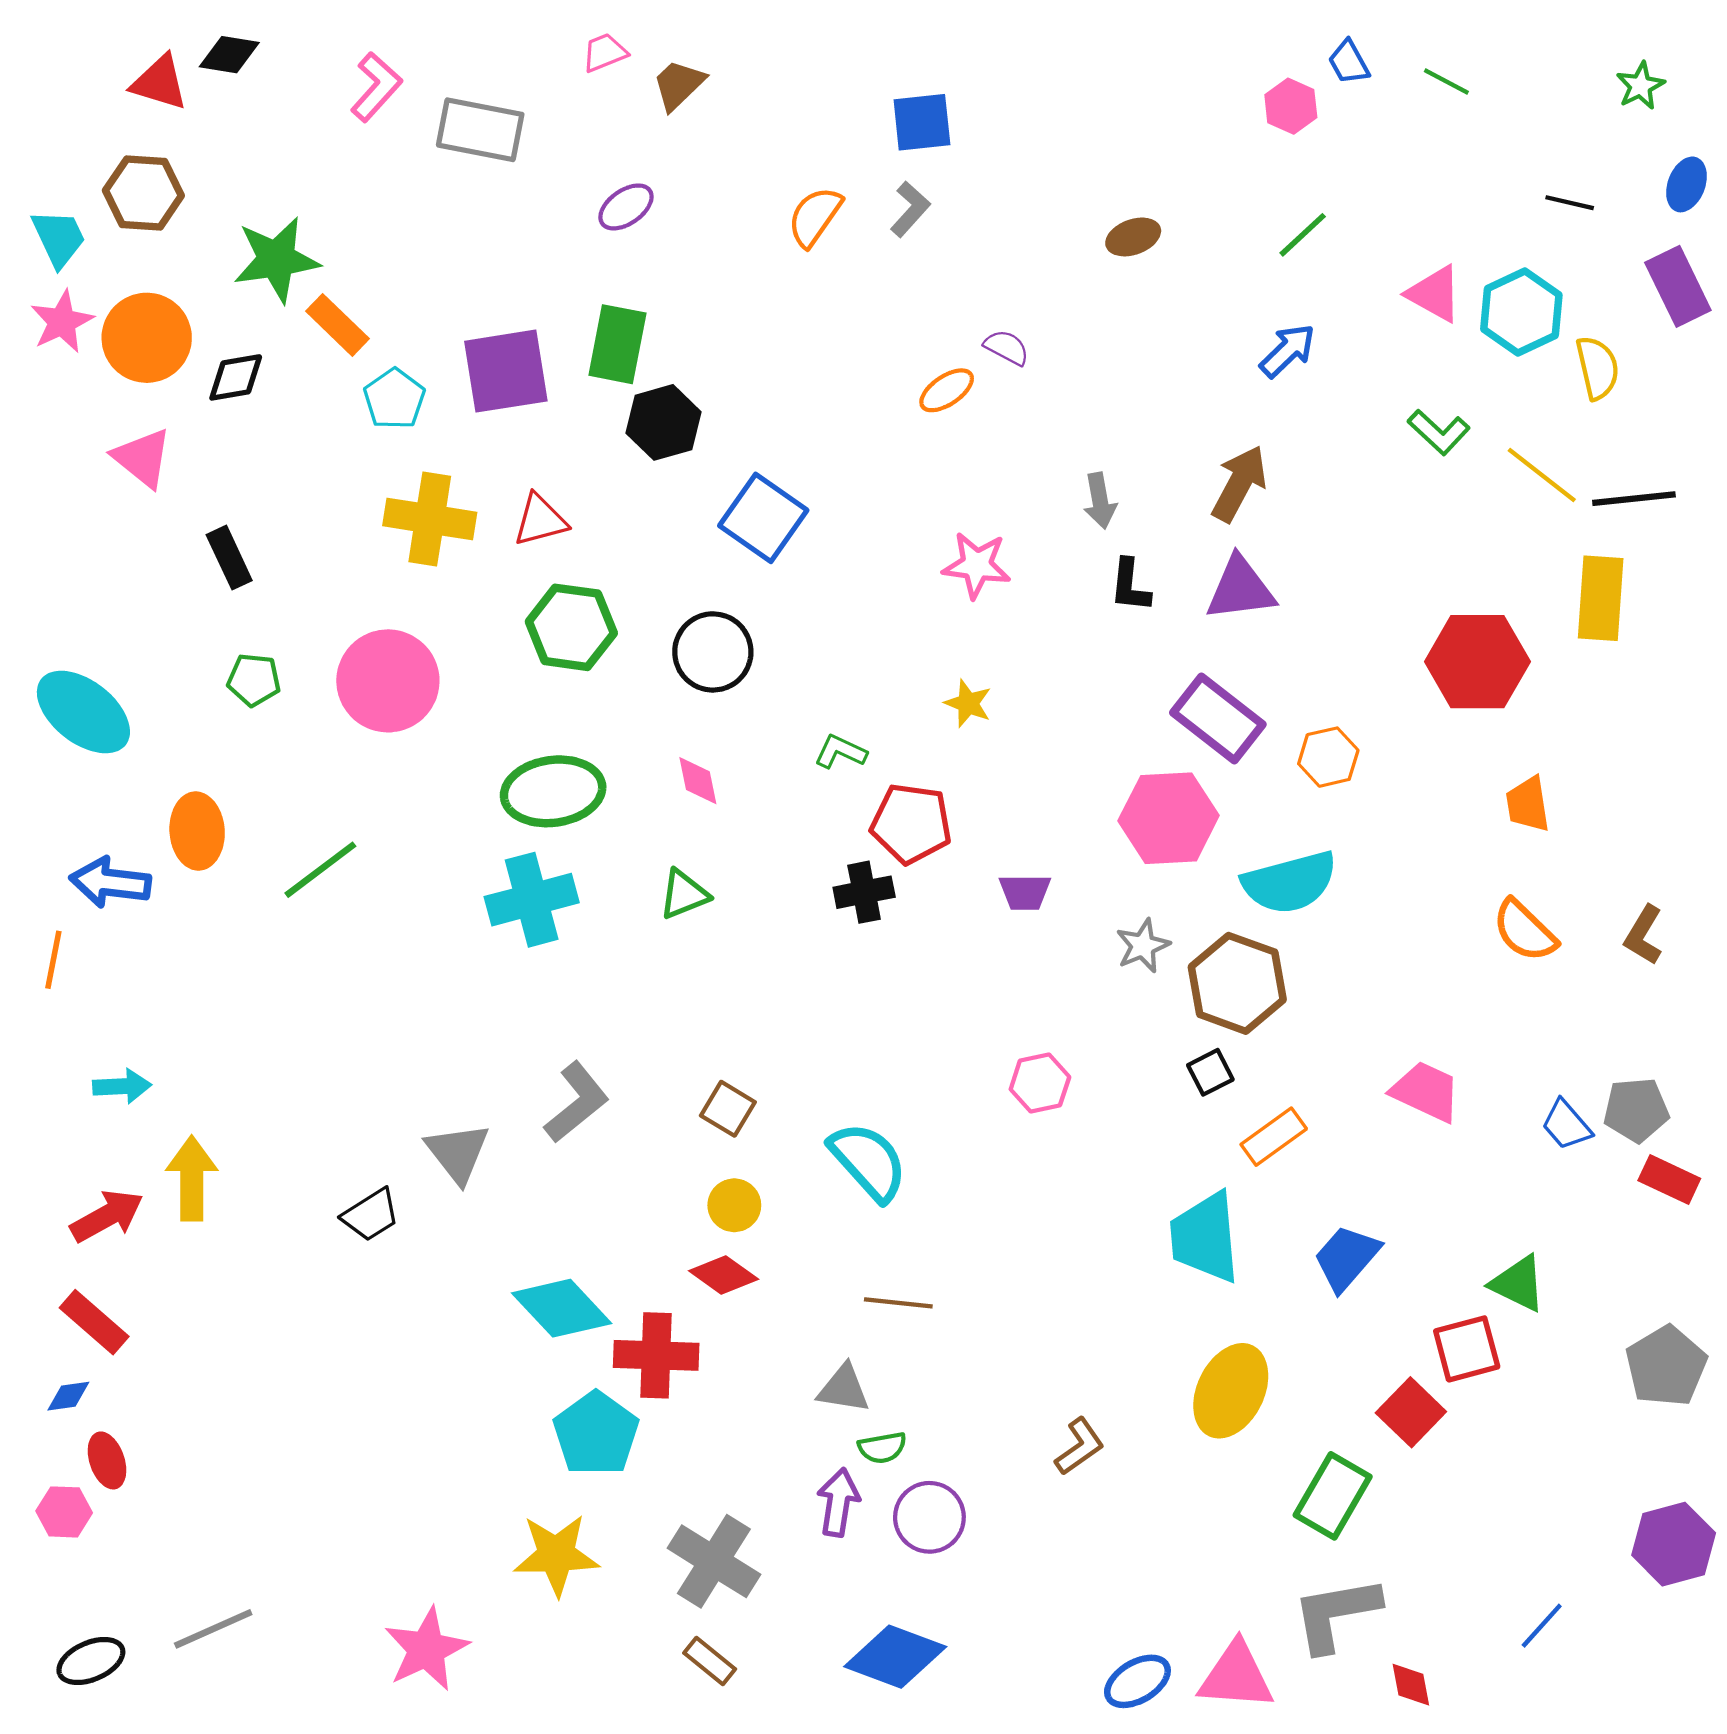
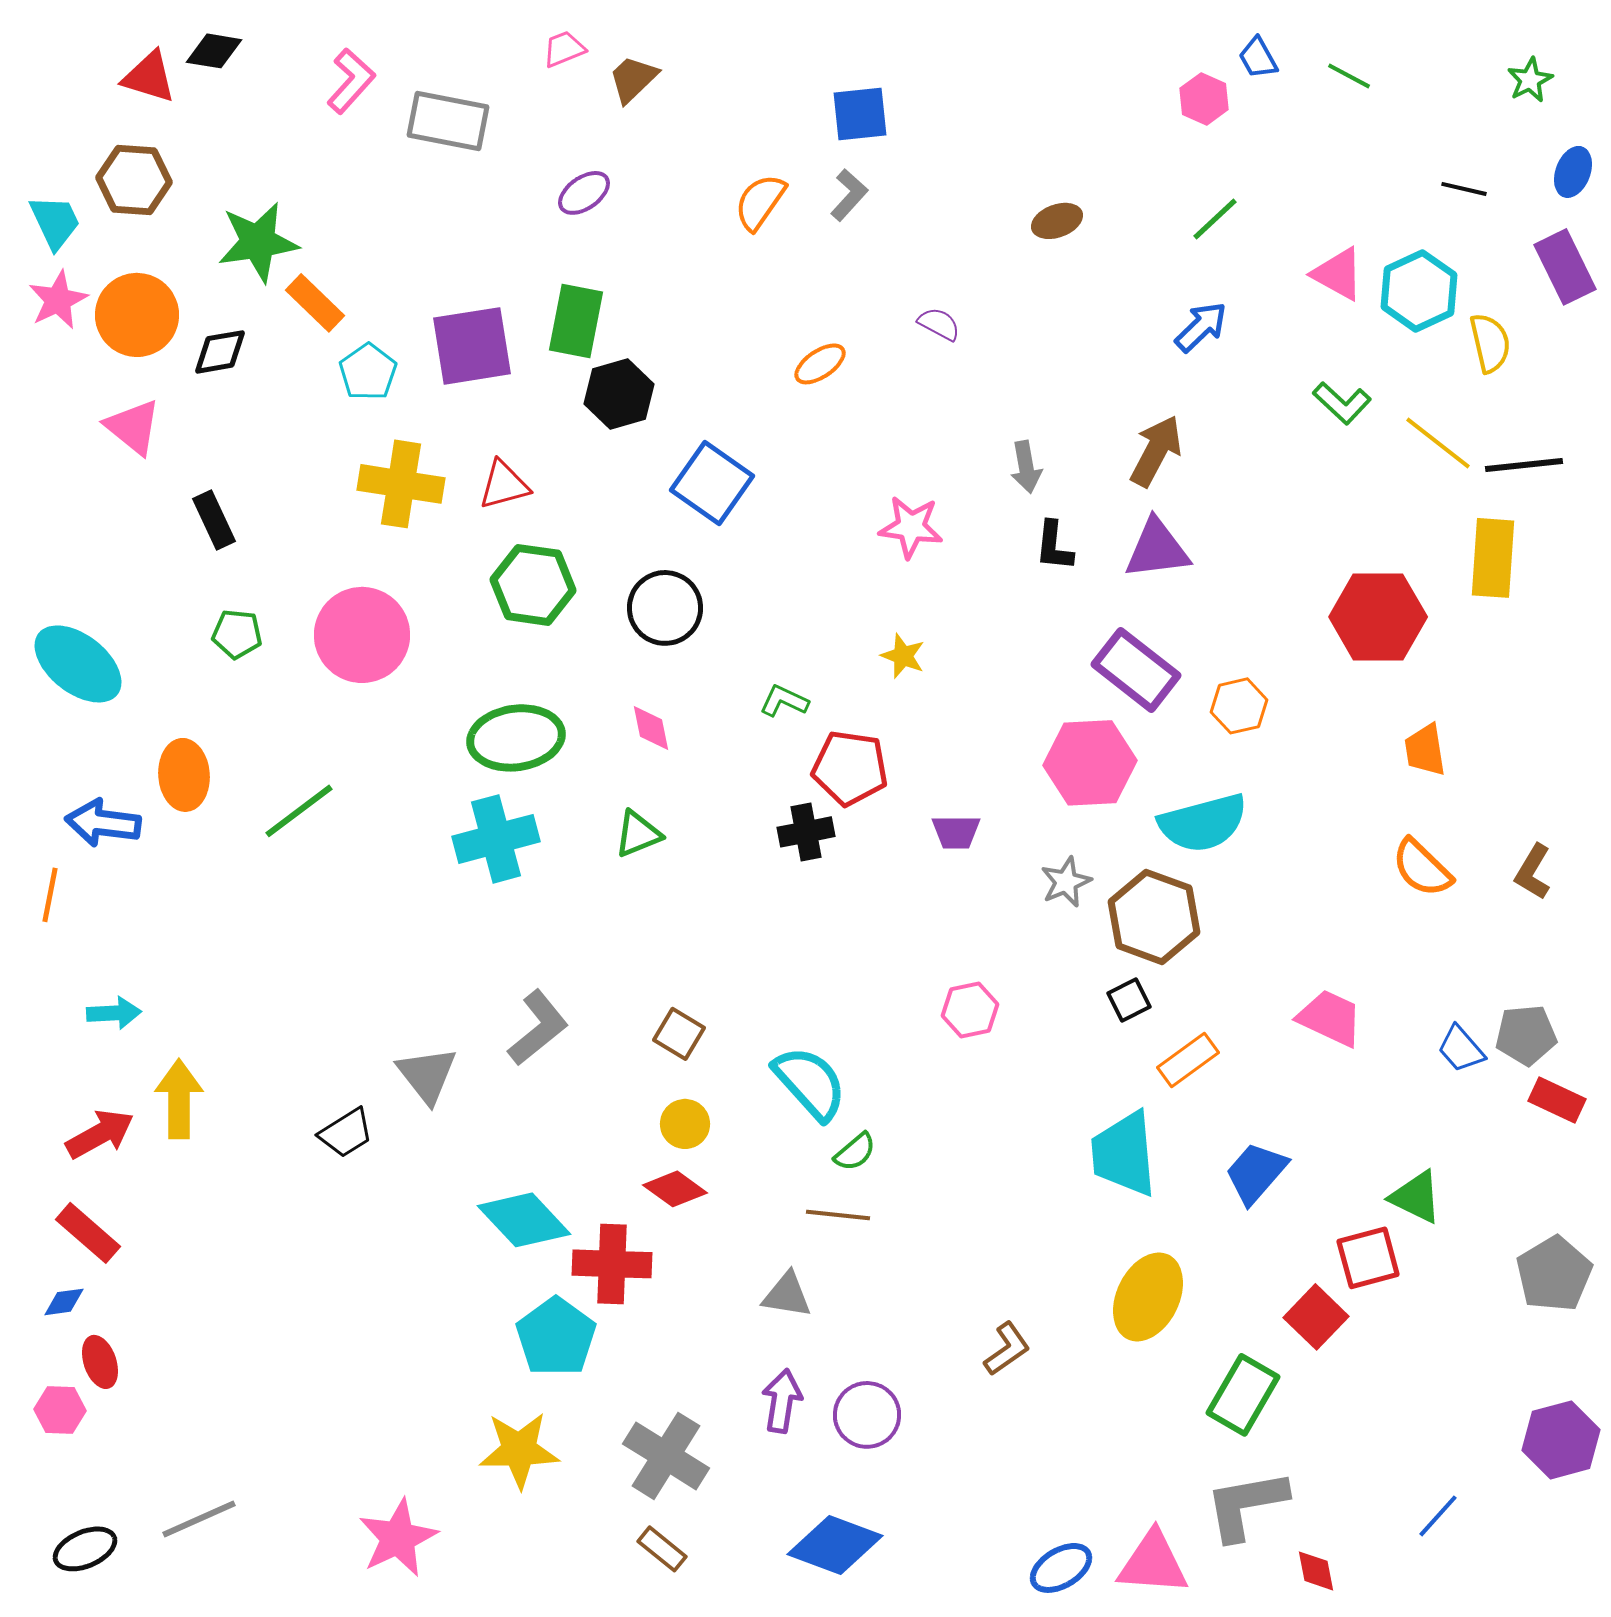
orange ellipse: (947, 390) -> (820, 364), moved
green semicircle: (882, 1448) -> (855, 1152), moved, turned -30

